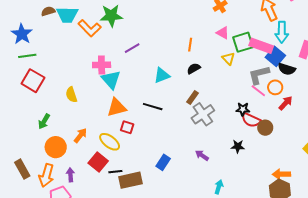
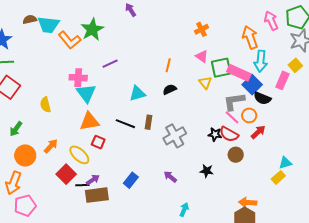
green star: (111, 16) -> (92, 29), turned -30
brown rectangle: (192, 98) -> (149, 122), moved, turned -32
red semicircle: (251, 120) -> (229, 134), moved
purple arrow: (70, 175) -> (93, 180), moved, turned 56

